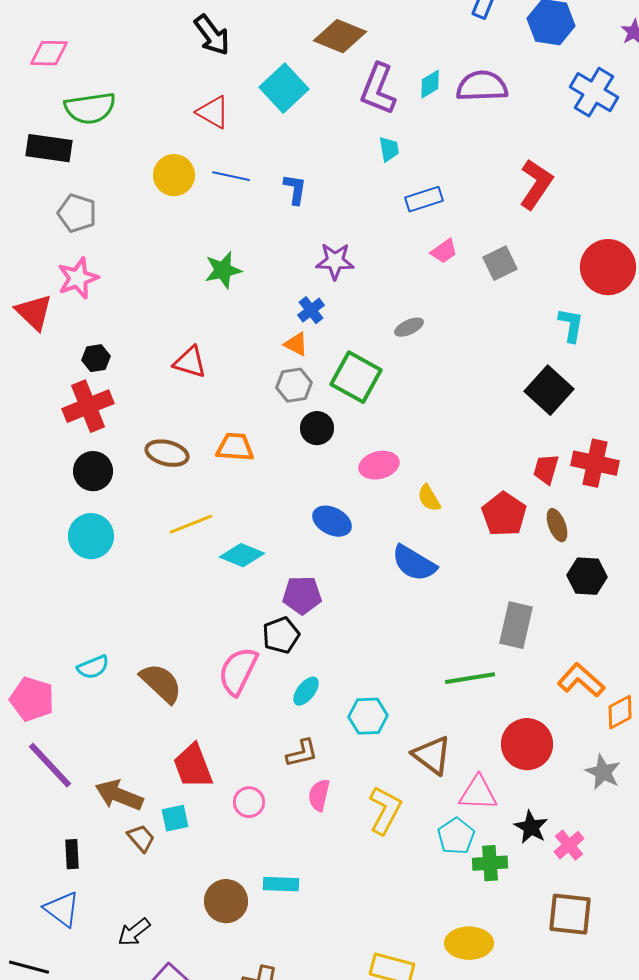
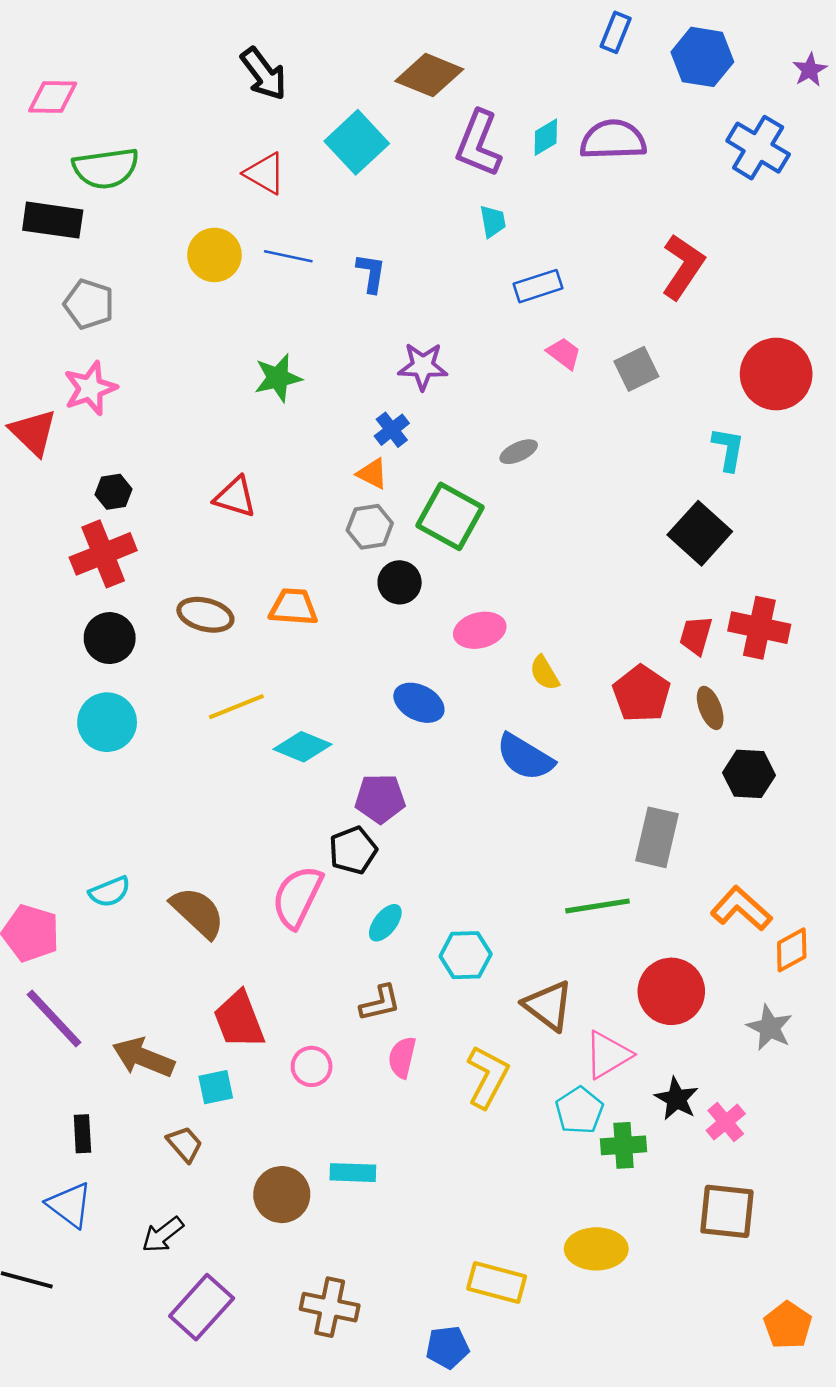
pink trapezoid: (444, 251) -> (564, 353), turned -108
pink triangle: (478, 793) -> (608, 1055), turned -33
brown trapezoid: (141, 838) -> (185, 1144), moved

